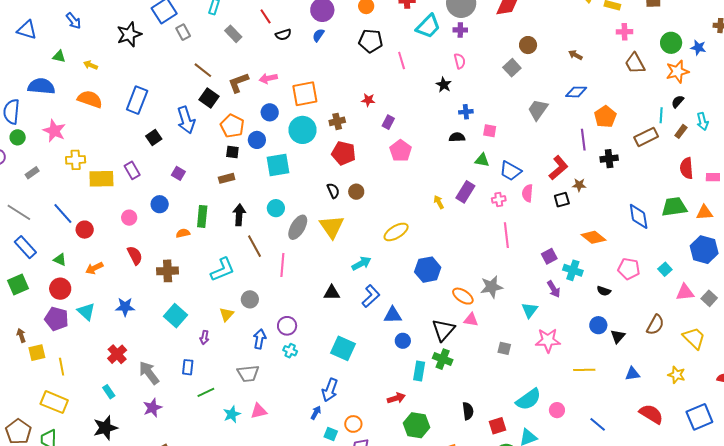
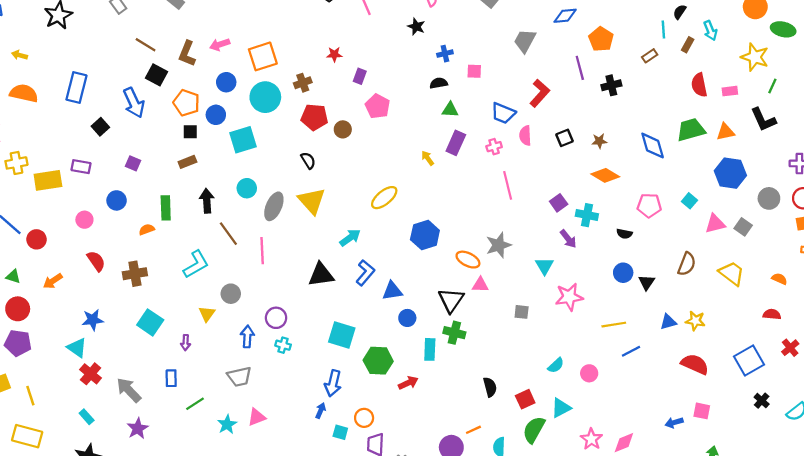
brown L-shape: (238, 83) -> (187, 54), turned -40
brown rectangle: (646, 137) -> (650, 56), size x0.6
green triangle: (482, 160) -> (450, 110), moved
red L-shape: (558, 168) -> (540, 93), moved
purple rectangle: (132, 170) -> (81, 167), turned -42
brown star: (579, 185) -> (599, 141), moved
brown circle: (356, 192) -> (343, 129), moved
black triangle: (332, 293) -> (321, 275), size x1.4
cyan triangle: (86, 312) -> (77, 348), moved
yellow star: (677, 375) -> (695, 321), moved
cyan semicircle: (528, 399) -> (556, 365), size x0.6
blue line: (598, 424) -> (631, 351), moved, turned -60
green hexagon: (416, 425) -> (378, 361), moved

